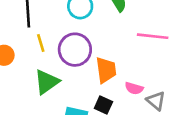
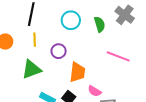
purple circle: (75, 50) -> (59, 51), size x0.6

